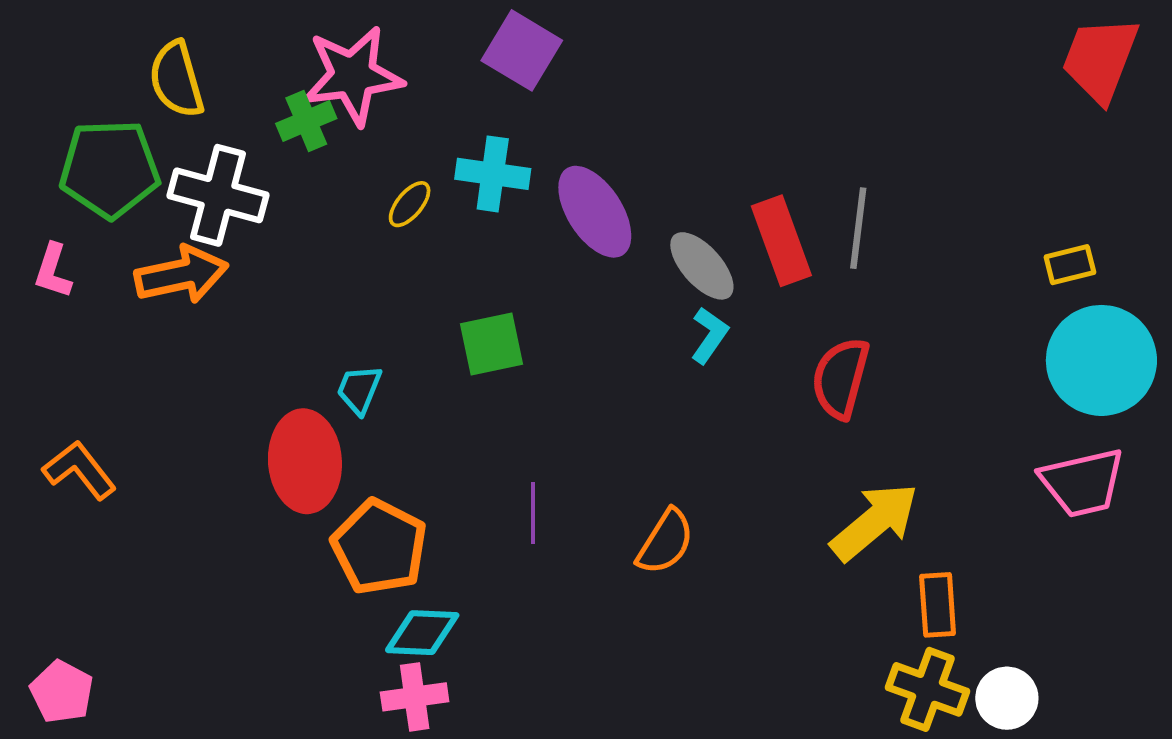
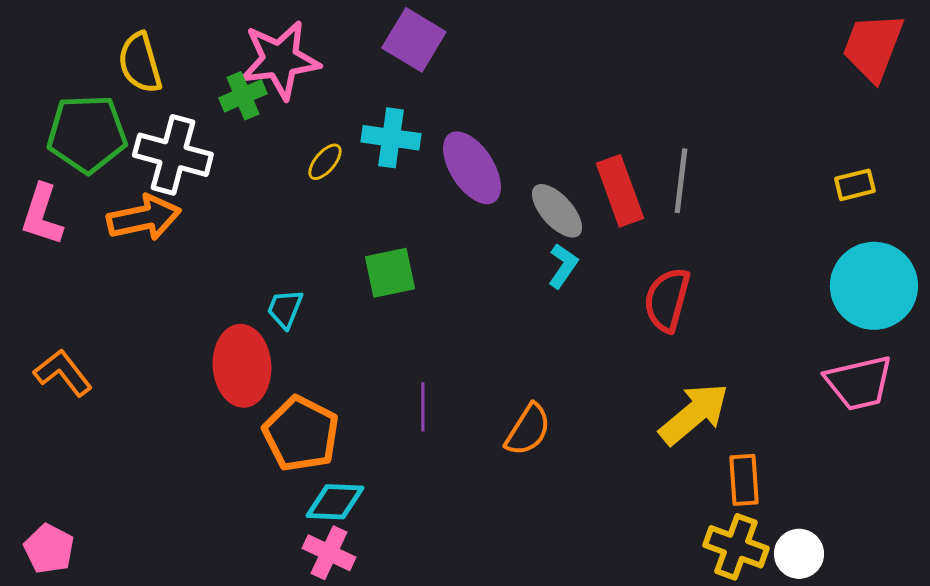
yellow rectangle: (1070, 265) -> (855, 185), moved
pink L-shape: (53, 271) -> (42, 215), size x1.4
pink cross: (415, 697) -> (329, 553), turned 33

